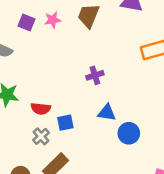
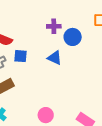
blue circle: (129, 133) -> (73, 37), moved

